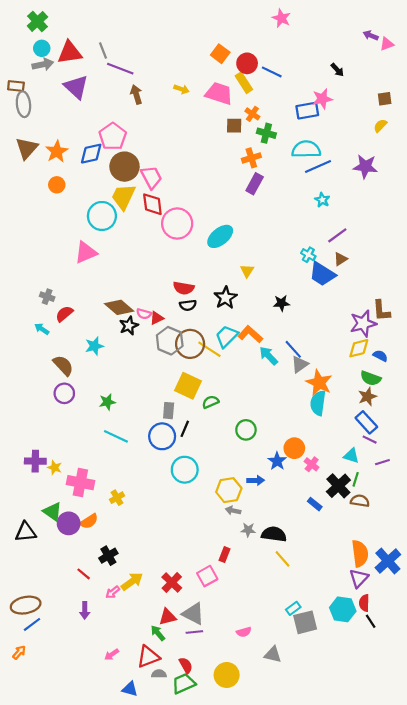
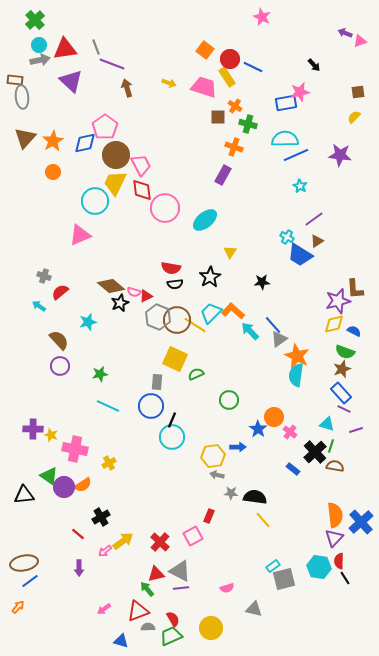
orange cross: (251, 158) -> (234, 147), turned 36
purple rectangle: (255, 184) -> (223, 175), moved
black line: (185, 429) -> (172, 420), moved

